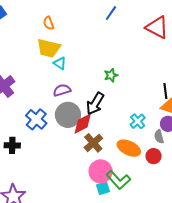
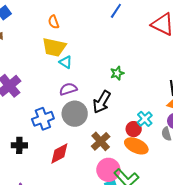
blue cross: (36, 119) -> (43, 119), turned 30
red diamond: (83, 124) -> (59, 153), moved
red circle: (154, 156) -> (134, 129), moved

